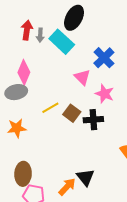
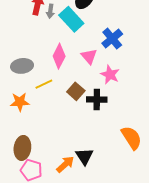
pink diamond: (24, 72) -> (59, 56), moved
yellow line: (50, 108) -> (44, 84), moved

